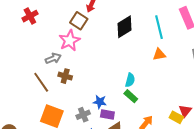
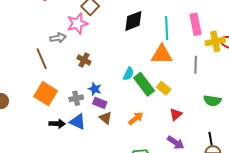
orange triangle: (159, 54) -> (162, 55), size x1.6
brown cross: (65, 76) -> (84, 60), moved
green rectangle: (131, 96) -> (144, 84), moved, size x1.6
yellow rectangle: (176, 117) -> (164, 88), moved

